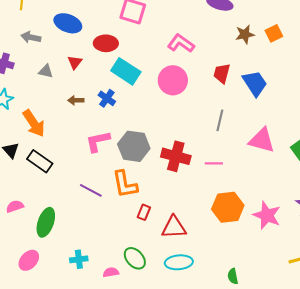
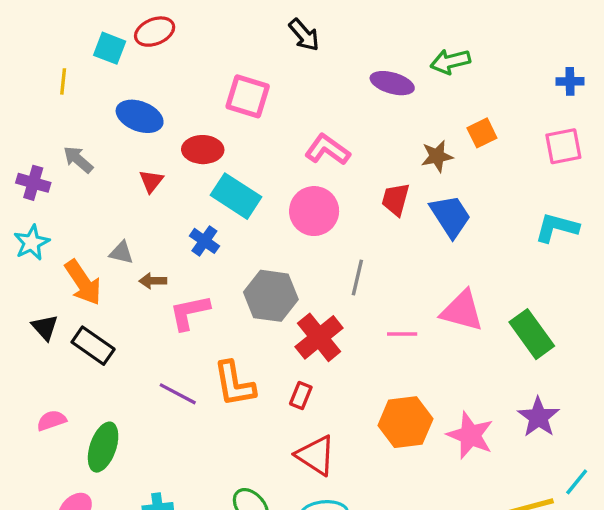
brown star: (245, 34) -> (437, 156), moved
gray arrow: (31, 37) -> (78, 160), moved, turned 30
gray triangle: (46, 71) -> (121, 253), moved
brown arrow: (76, 100) -> (153, 281), moved
gray line: (220, 120) -> (357, 278), moved
gray hexagon: (134, 146) -> (271, 296), moved
red cross: (176, 156) -> (319, 337), turned 36
pink line: (214, 163) -> (402, 334), moved
red rectangle: (144, 212) -> (301, 396), moved
red triangle: (174, 227) -> (316, 455), turned 36

